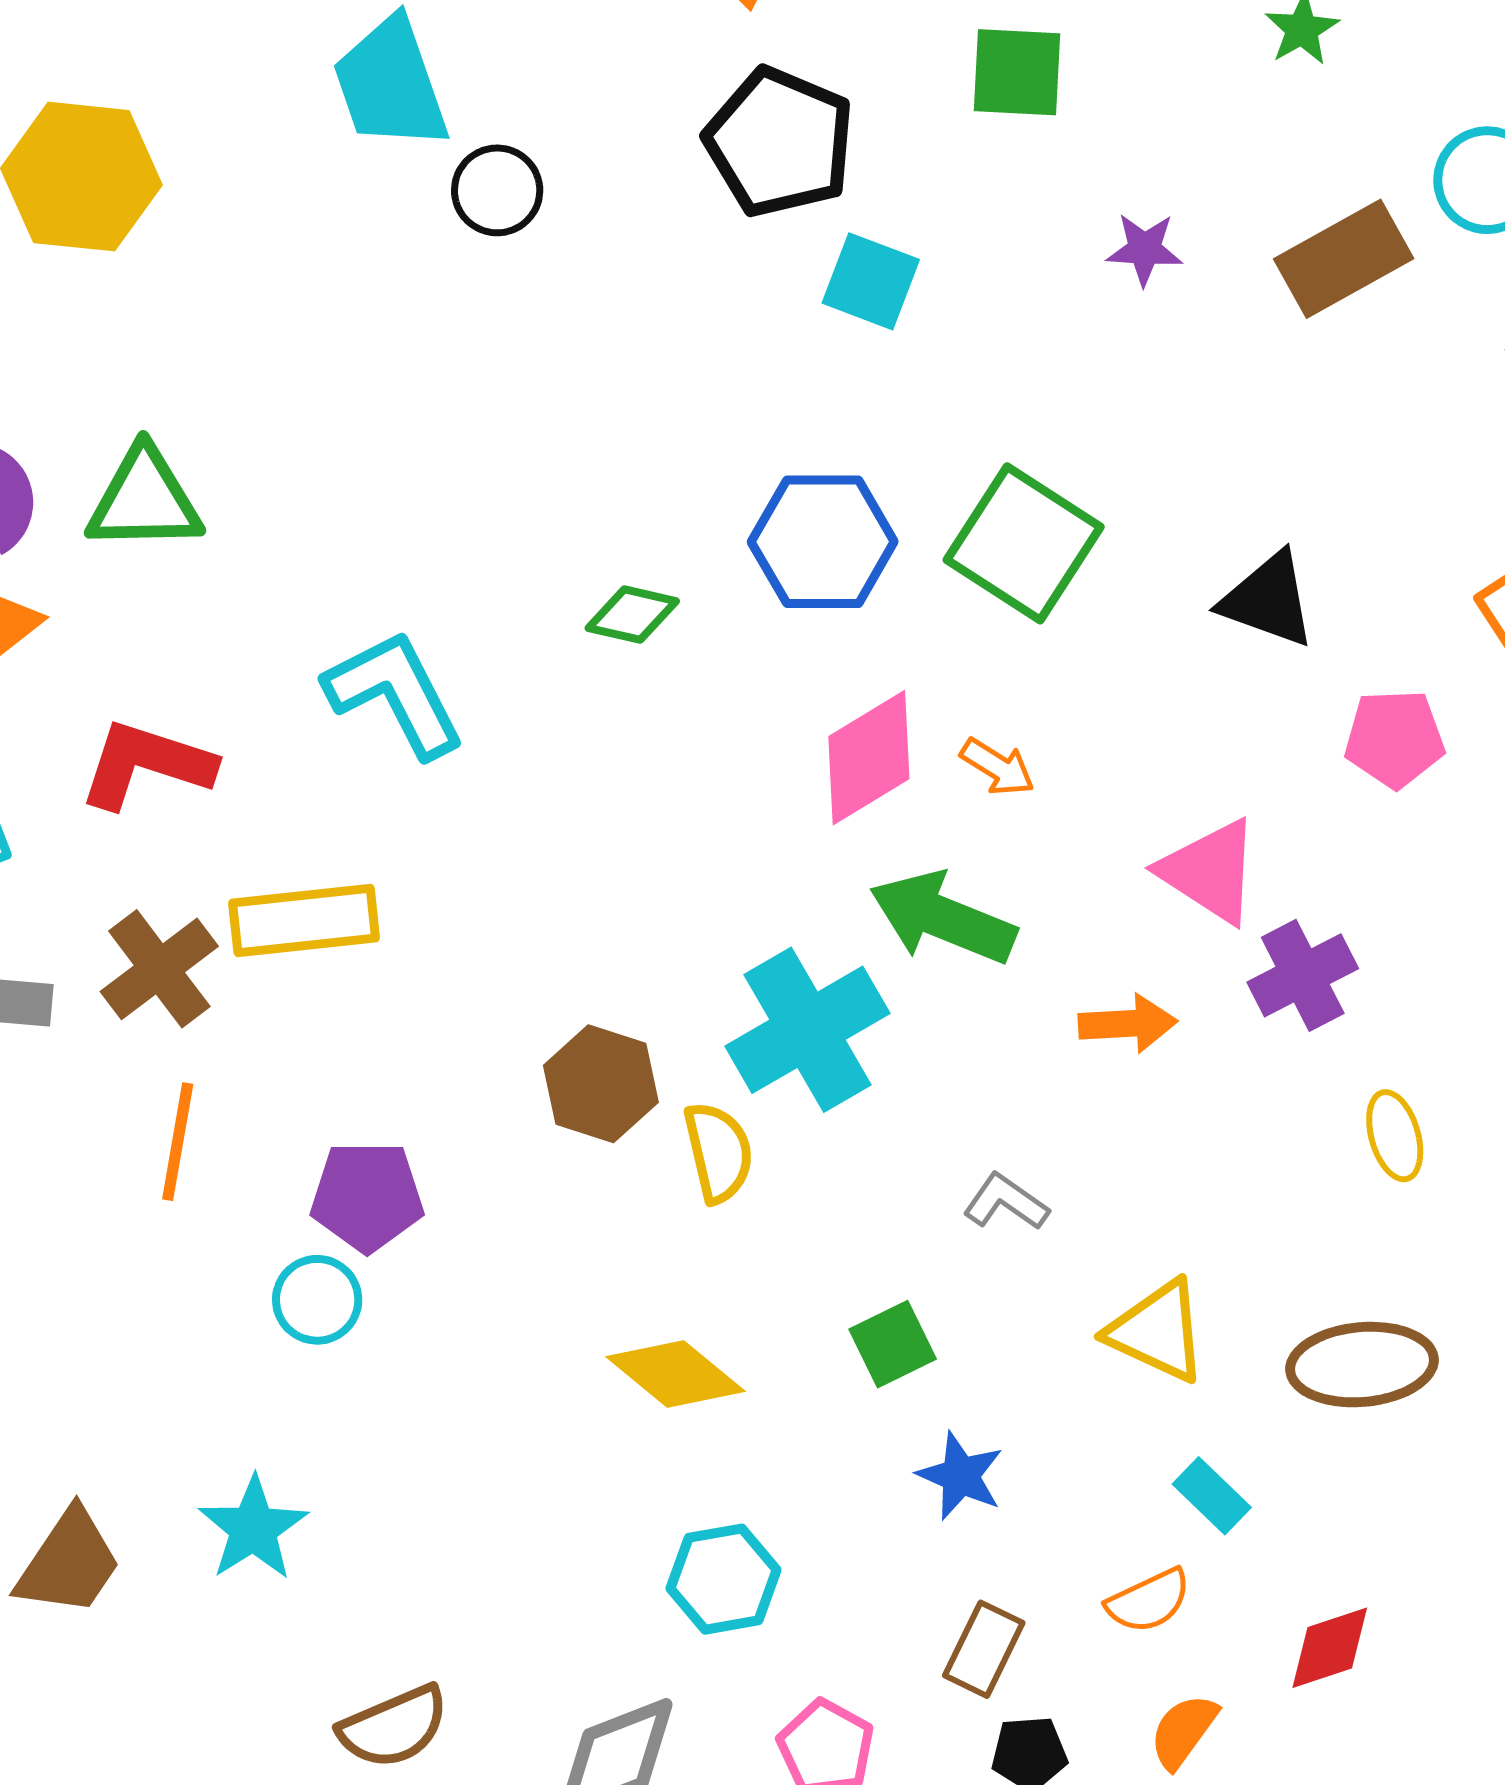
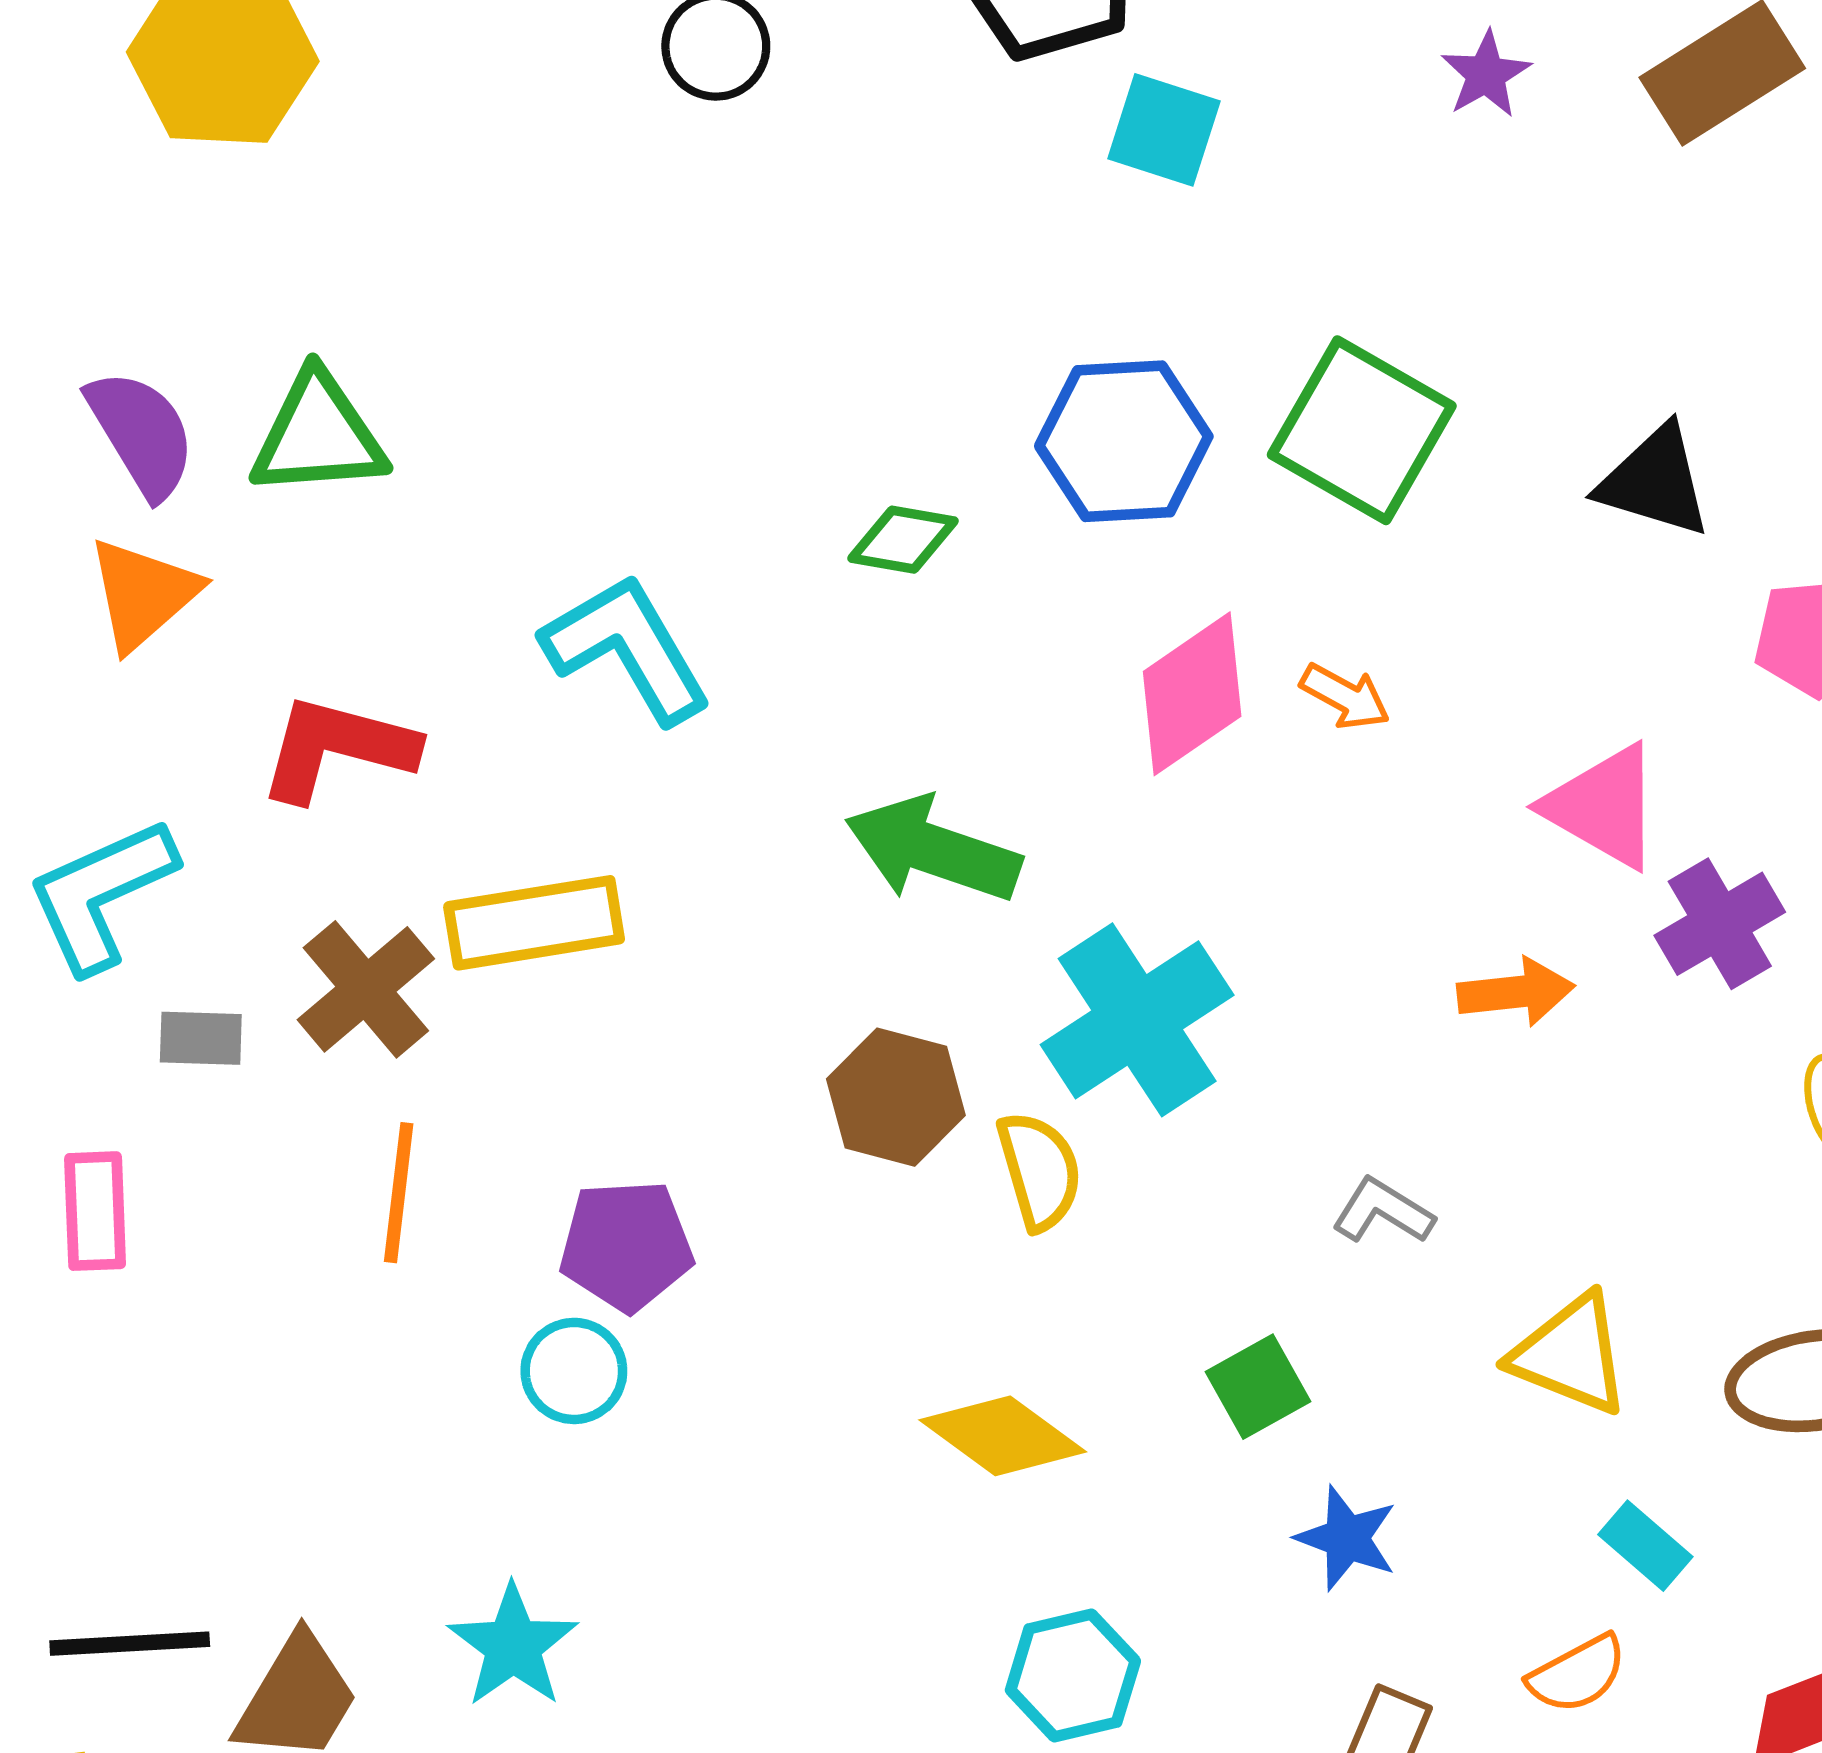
purple star: (1144, 249) -> (1486, 74), turned -30
green arrow: (943, 918) -> (933, 850), moved

